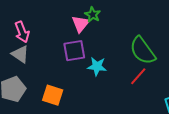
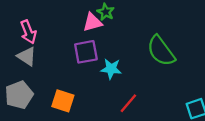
pink triangle: (81, 24) -> (92, 22), turned 36
red line: (138, 76) -> (128, 103), moved

